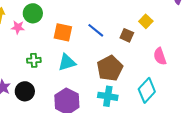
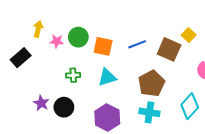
green circle: (33, 13) -> (78, 37), moved
blue line: (96, 30) -> (137, 44), turned -60
brown square: (127, 35) -> (169, 49), size x1.6

